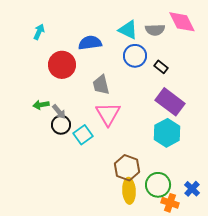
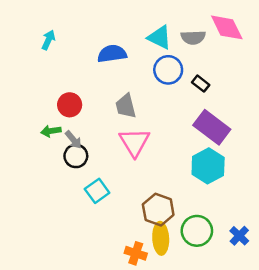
red circle: (62, 65) -> (70, 105), moved, size x0.7
cyan square: (83, 135) -> (97, 191), moved
orange cross: (170, 203) -> (136, 253), moved

